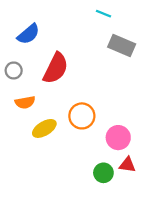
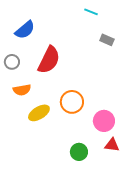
gray rectangle: (122, 45) -> (107, 40), size x0.6
green circle: (103, 173) -> (79, 152), moved

